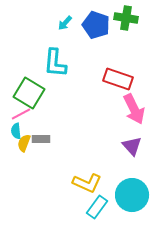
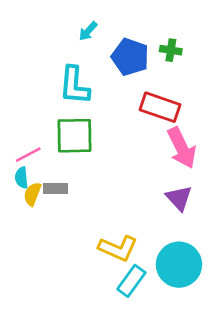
green cross: (126, 18) -> (171, 50), moved, size x0.7
blue pentagon: (96, 25) -> (130, 57), moved
green square: (29, 93) -> (74, 136), moved, turned -32

